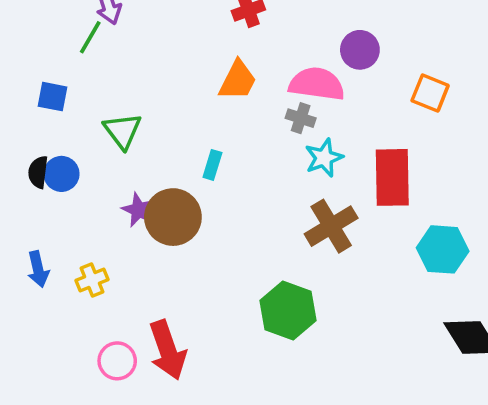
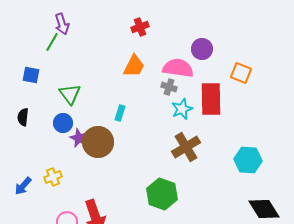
blue circle: (61, 174) -> (63, 123), moved
red rectangle: (392, 177) -> (211, 99), moved
blue arrow: (38, 269) -> (23, 186), moved, turned 54

